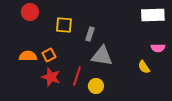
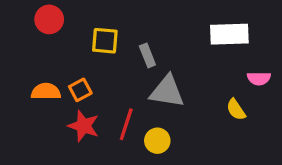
white rectangle: (153, 15) -> (229, 34), moved
gray rectangle: (90, 34) -> (147, 55), turned -40

